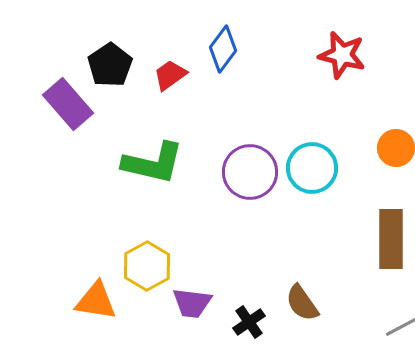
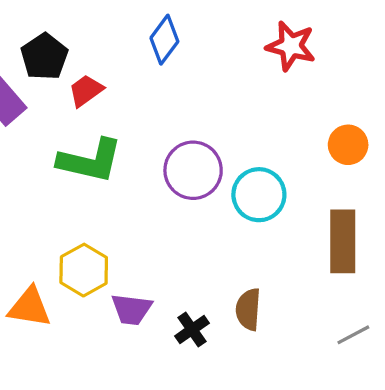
red trapezoid: (170, 75) -> (86, 91), moved
cyan circle: (312, 168) -> (259, 195), moved
brown semicircle: (302, 303) -> (248, 309), turned 39

